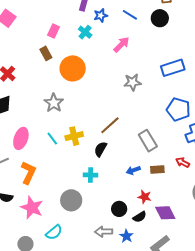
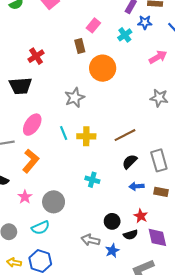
black semicircle: (101, 149) -> (130, 162), moved
gray circle: (71, 200) -> (54, 202), moved
pink star: (32, 208) -> (25, 197), size x0.6

